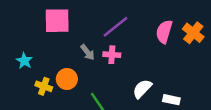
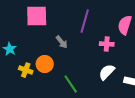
purple line: (115, 27) -> (85, 21), turned -35
pink cross: (112, 55) -> (107, 44), moved

